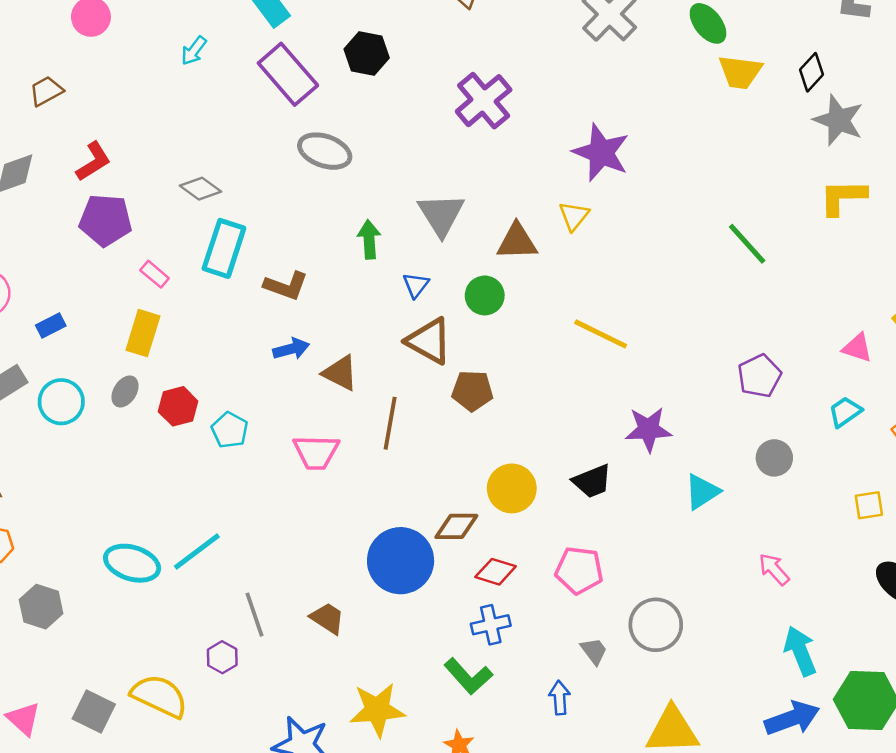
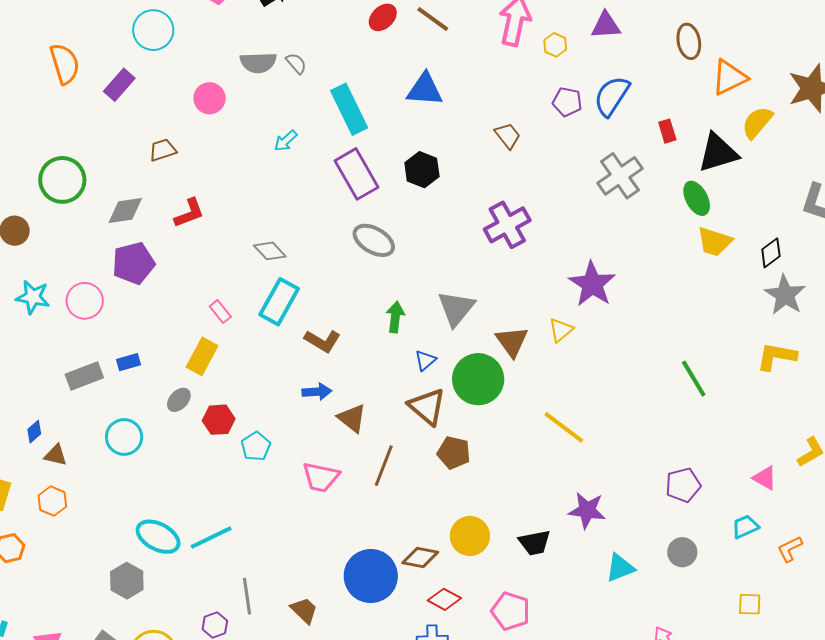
purple pentagon: (106, 220) -> (134, 263), moved, turned -30
brown triangle: (517, 242) -> (512, 341), turned 45
green circle: (485, 295) -> (478, 379), size x1.6
blue rectangle: (51, 325) -> (128, 362), moved
cyan circle: (61, 402) -> (124, 437), moved
gray hexagon: (41, 607) -> (127, 581), moved

